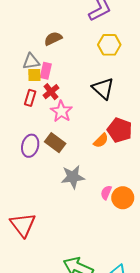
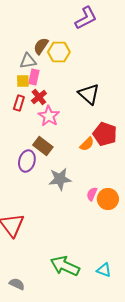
brown semicircle: (53, 39) -> (41, 46), turned -30
yellow hexagon: (109, 45) -> (59, 52), moved
gray triangle: (31, 61) -> (28, 61), moved
purple ellipse: (30, 146) -> (27, 161), moved

